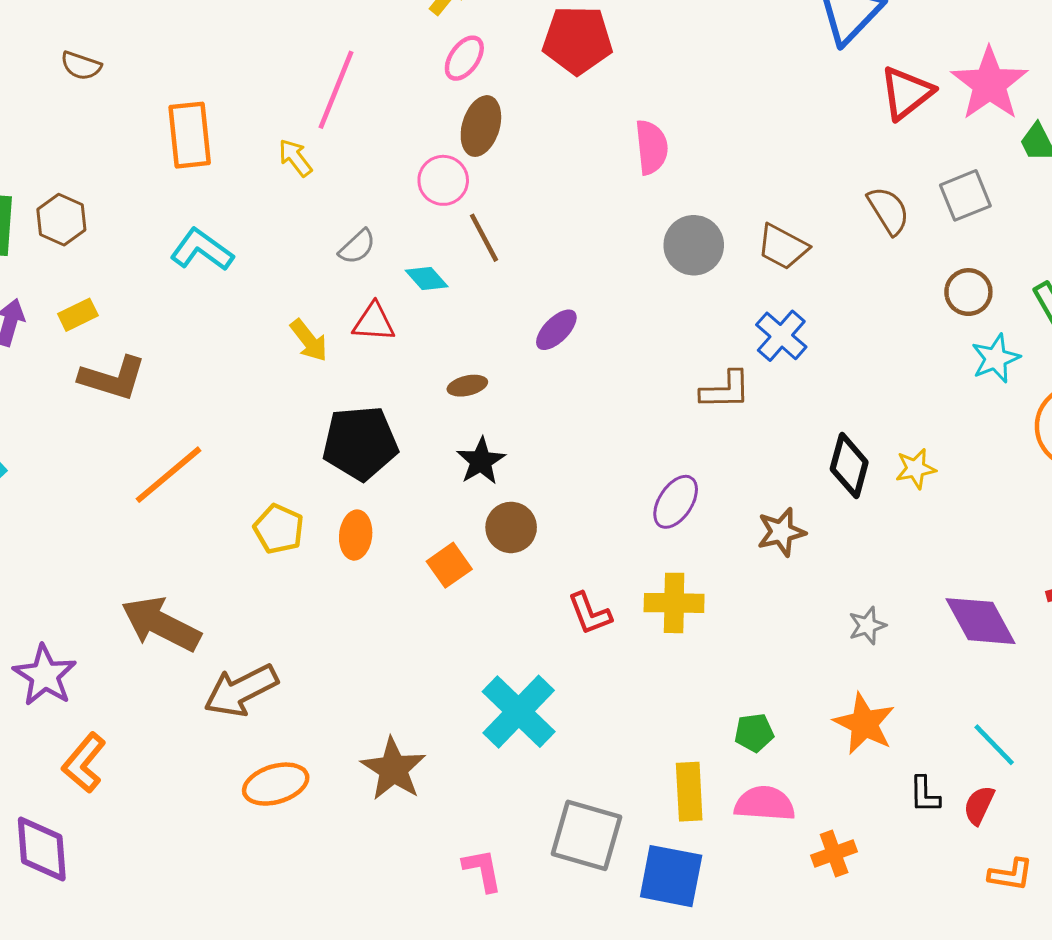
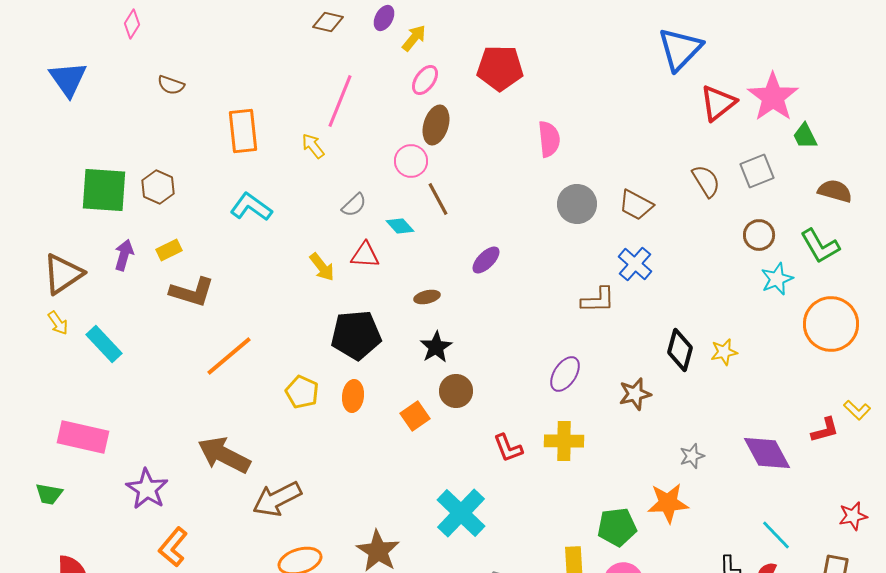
orange star: (864, 724) -> (668, 503), moved, turned -30
green pentagon: (754, 733) -> (617, 527), size x1.5

